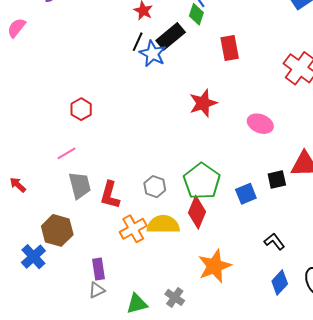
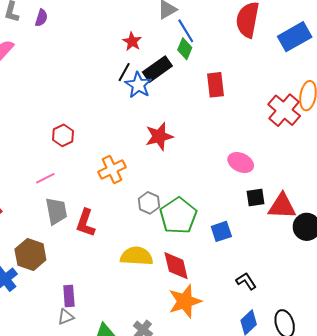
red star: (203, 103) -> (159, 136), moved
black square: (277, 180) -> (255, 198), moved
gray hexagon: (155, 187) -> (149, 203), moved
red diamond: (197, 212) -> (176, 266), moved, turned -40
orange cross: (133, 229) -> (112, 169), moved

